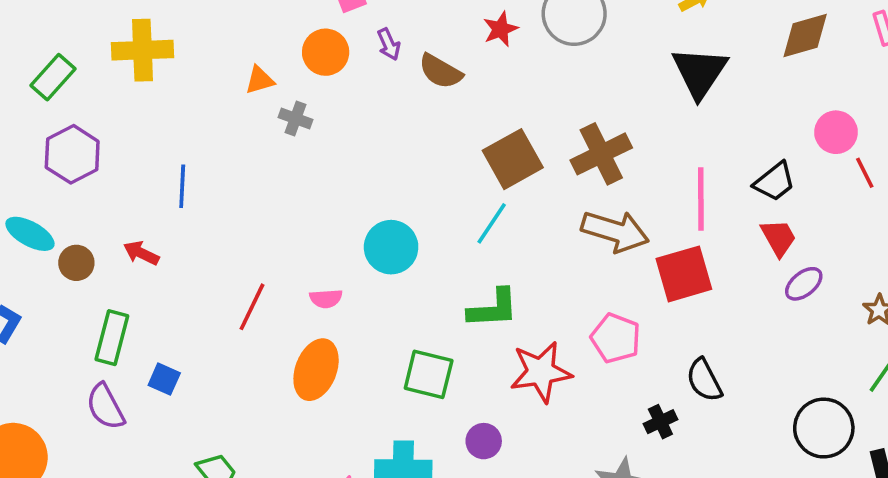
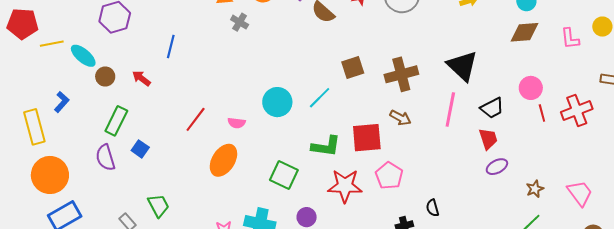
black triangle: (700, 72) -> (462, 66), moved, turned -32
brown square: (513, 159) -> (353, 68), size x0.7
cyan line: (492, 223) -> (320, 98), moved
brown arrow: (615, 231) -> (400, 118), size x0.6
red square: (684, 274) -> (367, 138), moved
black semicircle: (704, 380) -> (433, 208), size x0.7

